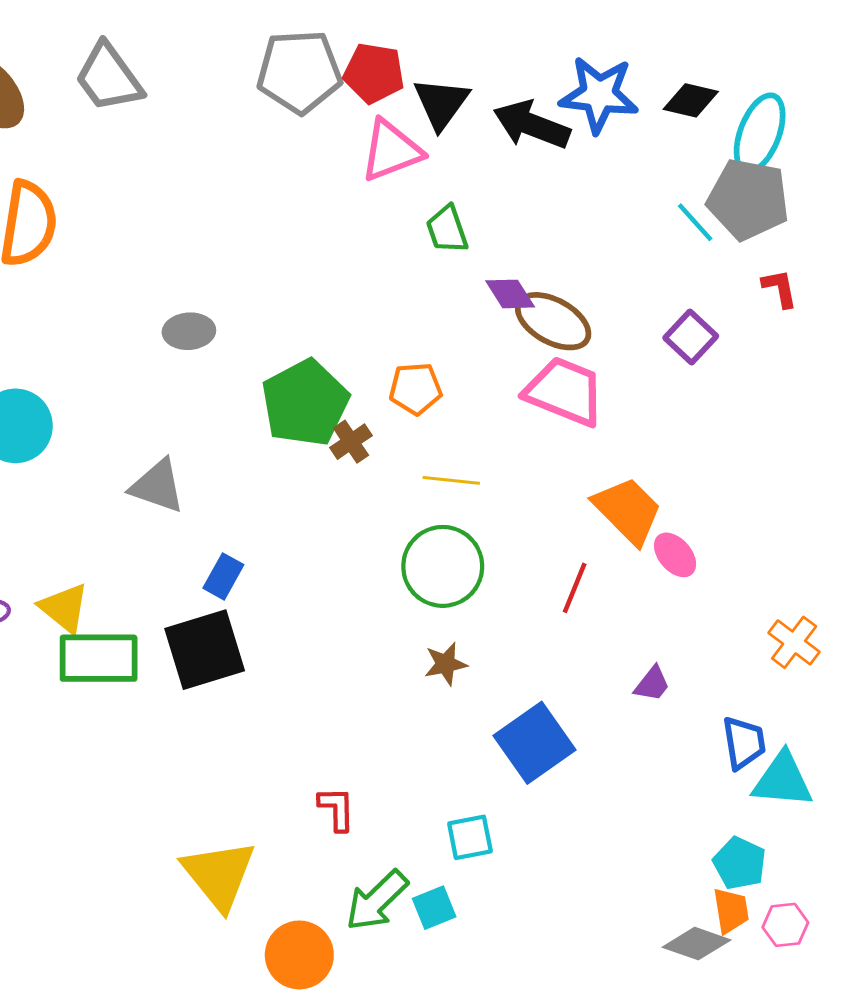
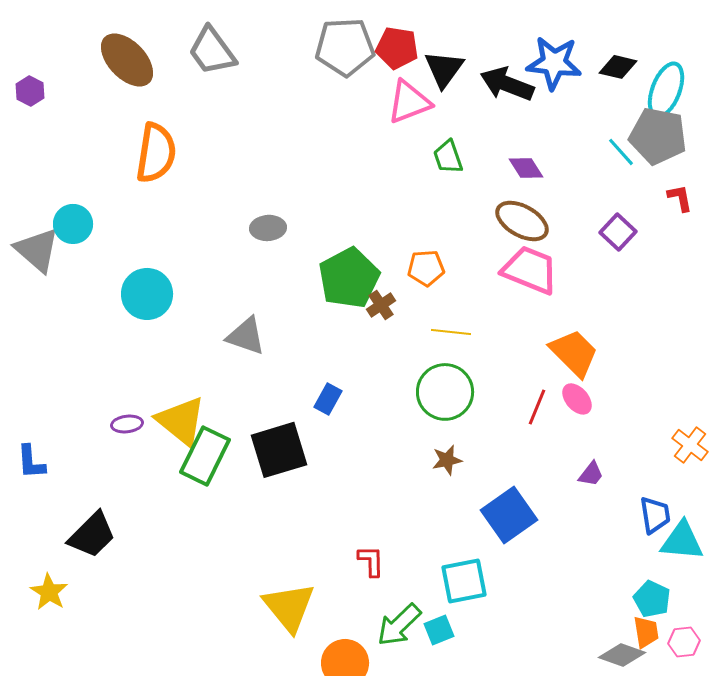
purple diamond: (510, 294) -> (526, 168), moved
pink ellipse: (675, 555) -> (577, 399), moved
blue rectangle: (223, 576) -> (328, 399), moved
yellow triangle: (64, 608) -> (181, 421), size x1.4
green rectangle: (99, 658) -> (205, 456), turned -64
cyan square: (470, 837) -> (464, 581), size x1.4

